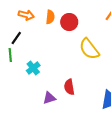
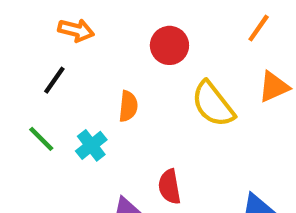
orange semicircle: (50, 17) -> (128, 106), moved
green line: (10, 55) -> (41, 139), moved, turned -40

